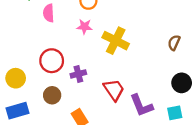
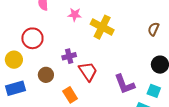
red circle: (52, 61) -> (32, 38), moved
red trapezoid: (114, 90) -> (88, 71), moved
cyan square: (175, 113) -> (154, 91), turned 32

